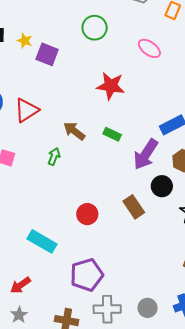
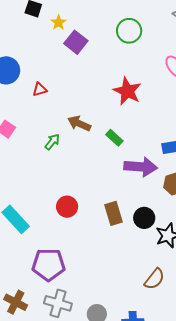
red triangle: (26, 110) -> (40, 89), size x0.6
brown arrow: (74, 131) -> (79, 124), turned -30
purple arrow: (146, 154) -> (141, 167), turned -136
black circle: (162, 186) -> (144, 218), moved

